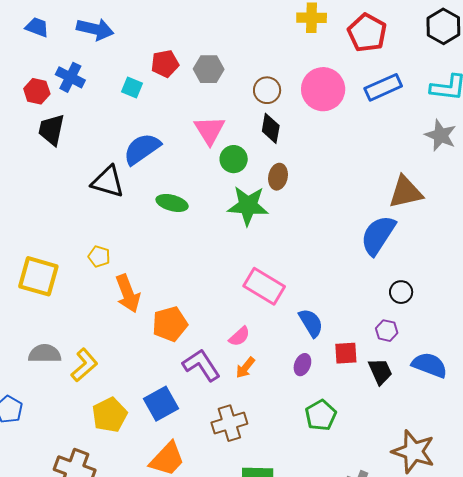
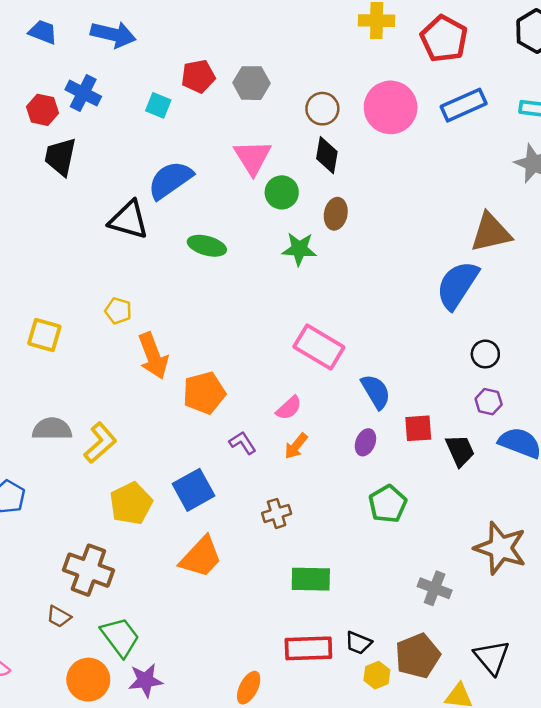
green star: (248, 206) -> (299, 249), size x0.7
yellow square: (38, 276) -> (44, 335), size x0.7
purple hexagon: (387, 331) -> (489, 402), moved
purple L-shape: (201, 365) -> (243, 443), size x0.6
brown cross: (229, 423) -> (277, 513), size x0.7

